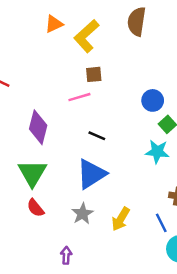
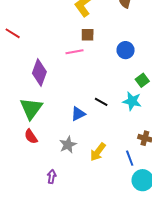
blue circle: (153, 100) -> (126, 50), moved
black line: (97, 136) -> (101, 102), moved
blue triangle: (91, 174) -> (78, 114), size x0.6

